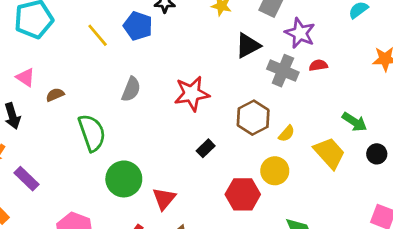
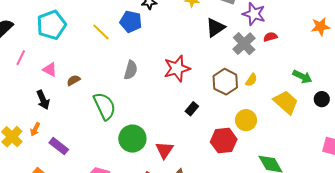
gray cross: (283, 71) -> (244, 44), turned 30
yellow semicircle: (287, 134) -> (251, 80), moved

